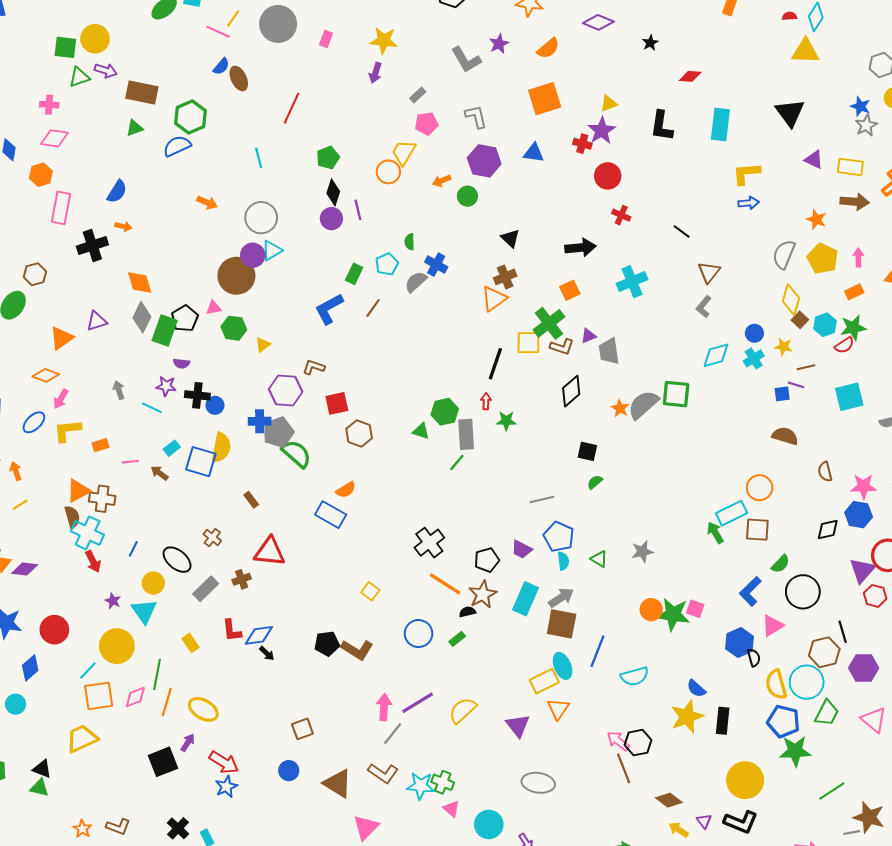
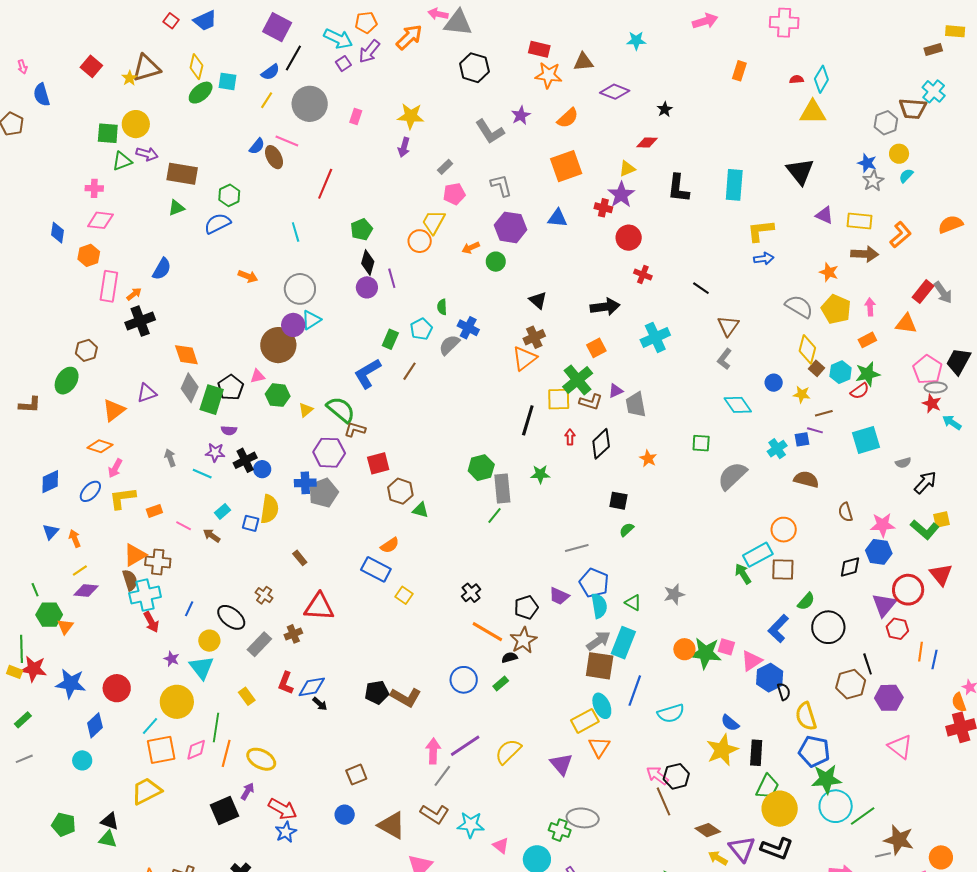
pink line: (218, 32) -> (287, 141), moved
red diamond: (690, 76) -> (647, 142), moved
green hexagon: (190, 117) -> (229, 195), size x0.7
orange arrow: (123, 226) -> (134, 294), moved, turned -49
gray semicircle: (784, 254) -> (799, 306), turned 100
cyan diamond: (716, 355) -> (738, 405), turned 72
cyan cross: (754, 358) -> (777, 449), moved
green square: (676, 394) -> (701, 443), size x0.7
black cross: (197, 395) -> (245, 460), turned -30
red arrow: (486, 401) -> (570, 437), moved
gray semicircle: (643, 405) -> (732, 476), moved
green triangle: (421, 431) -> (420, 510), moved
green semicircle: (297, 454) -> (341, 410), moved
pink line: (130, 462) -> (184, 526), turned 35
blue square: (201, 462) -> (251, 523), size x0.6
cyan cross: (88, 533) -> (145, 595), turned -36
black cross: (429, 543) -> (471, 593), size x0.7
cyan semicircle: (563, 561) -> (599, 606), size x1.4
purple diamond: (25, 569) -> (86, 590), moved
yellow square: (370, 591) -> (404, 595), moved
cyan rectangle: (526, 599) -> (623, 643), moved
pink triangle: (772, 626) -> (752, 661), moved
red L-shape: (232, 630) -> (286, 683), turned 30
cyan circle: (807, 682) -> (836, 806), moved
green trapezoid: (827, 713) -> (767, 787), moved
green cross: (443, 782) -> (560, 830), moved
purple triangle: (704, 821) -> (742, 849), size x1.8

